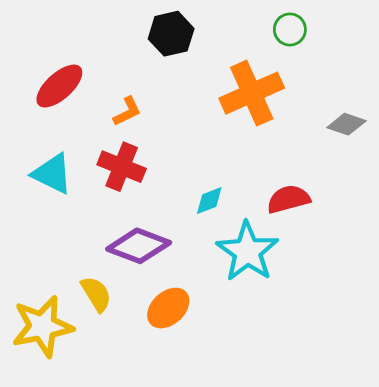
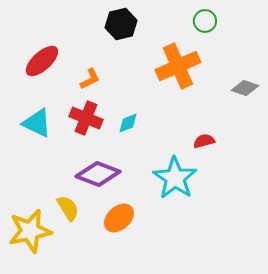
red semicircle: (288, 199) -> (204, 141), size x0.7
cyan diamond: (209, 201) -> (128, 123), moved

